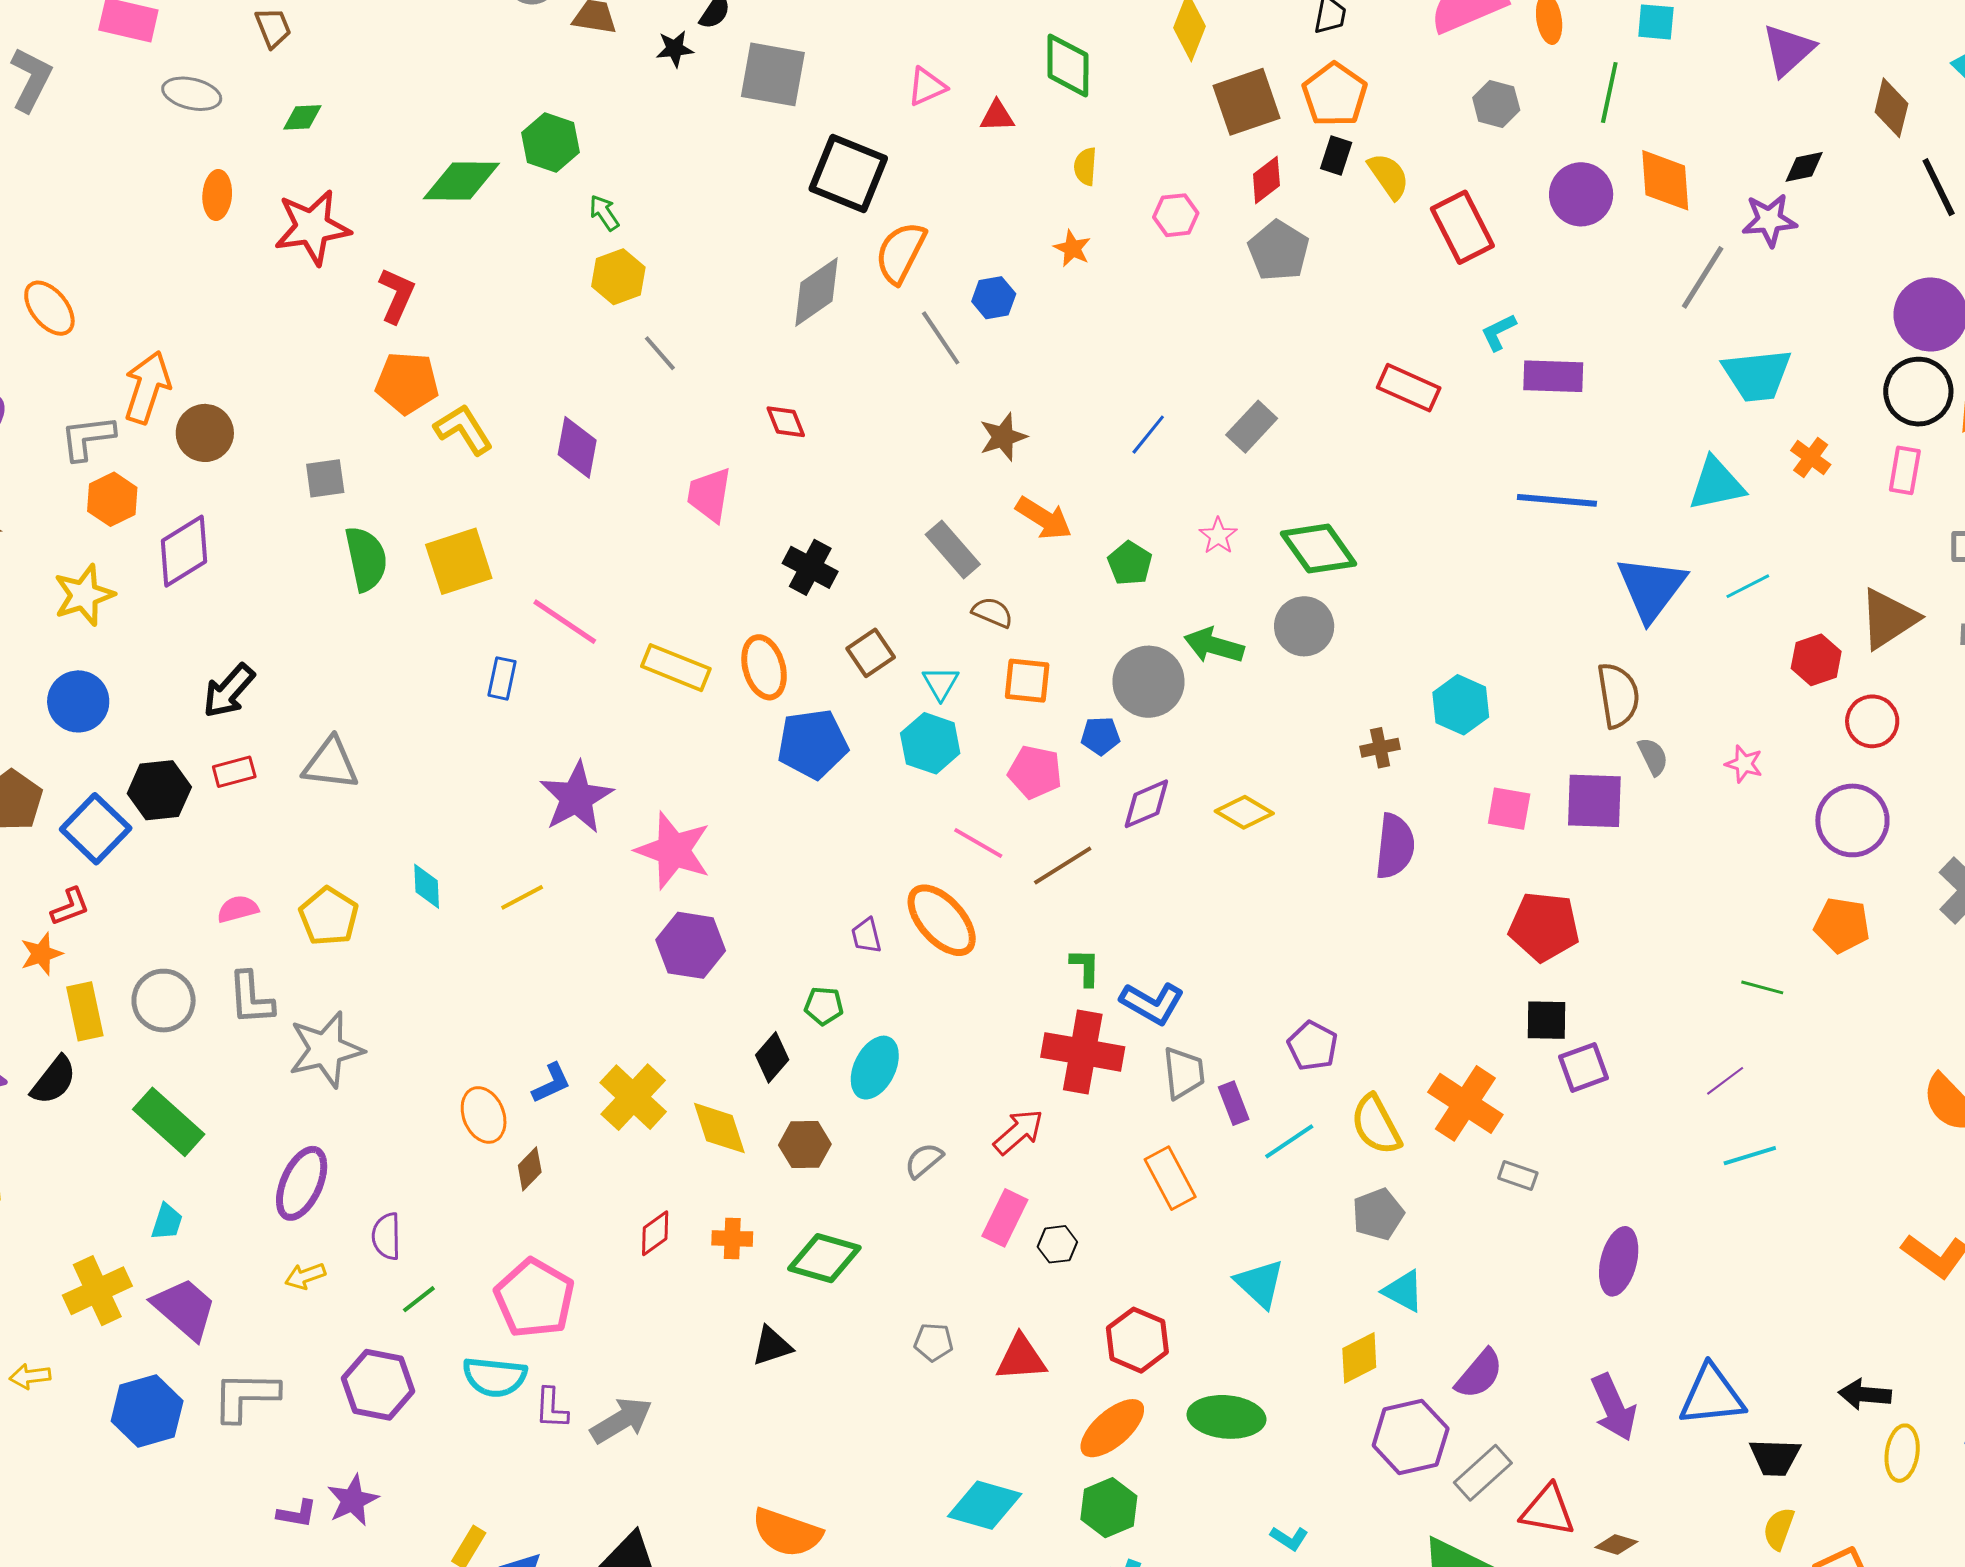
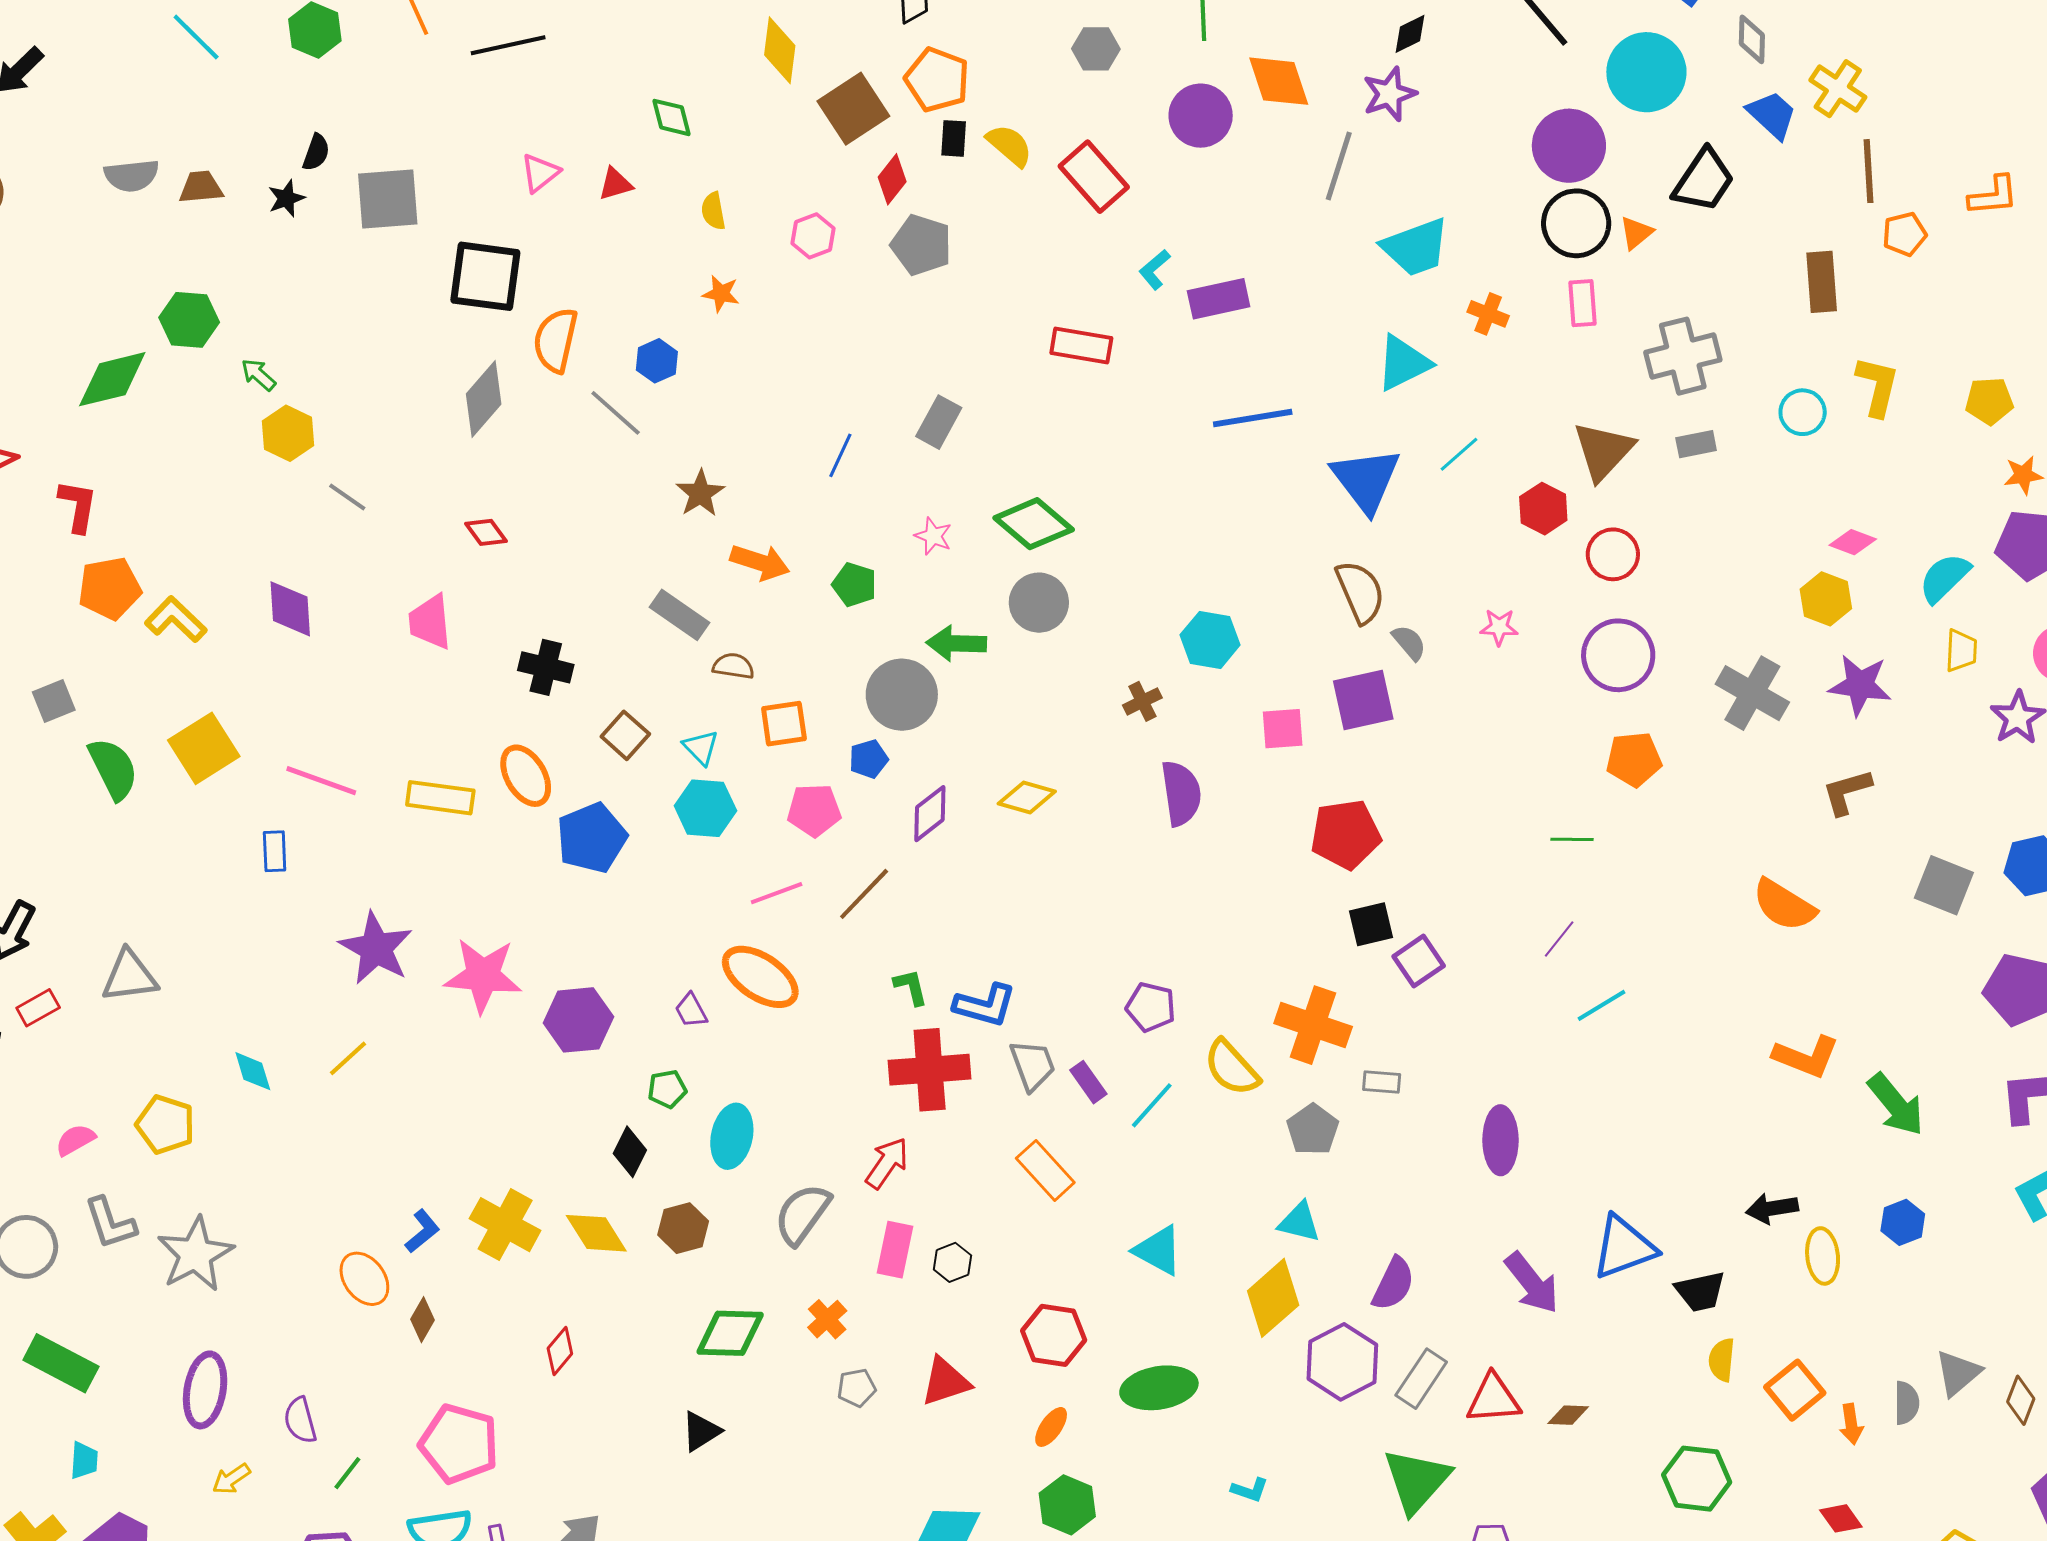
green diamond: (1068, 65) -> (671, 117), size x0.7
pink line: (978, 843) -> (777, 893), turned -36
purple hexagon: (691, 945) -> (578, 1020), moved
gray semicircle: (924, 1160) -> (802, 1214), size x1.6
gray pentagon: (1378, 1214) -> (1313, 1130), moved
orange cross: (732, 1238) -> (827, 1319), moved, turned -30
yellow diamond: (1359, 1358) -> (1273, 1298), size x1.4
orange ellipse: (1112, 1428) -> (1051, 1427), size x0.6

